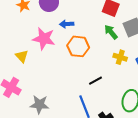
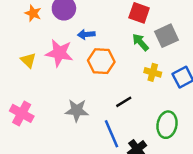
yellow triangle: (22, 56) -> (28, 60), moved
gray star: (39, 105) -> (77, 110), moved

